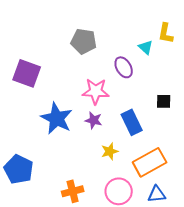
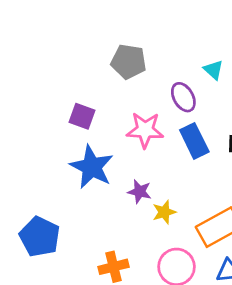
purple square: (27, 73) -> (82, 116), moved, size x0.7
purple star: (94, 120) -> (140, 192), moved
blue rectangle: (132, 122) -> (194, 141), moved

